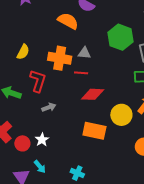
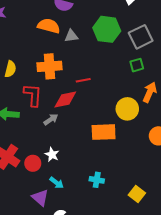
gray triangle: (84, 53) -> (71, 36), moved
red line: (81, 73) -> (83, 80), moved
red diamond: (93, 94) -> (65, 100), moved

